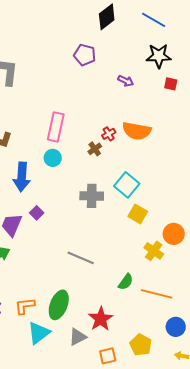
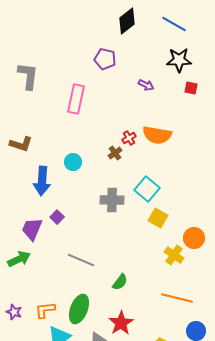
pink rectangle: (56, 127) -> (76, 99), moved
gray line: (81, 258) -> (81, 260), moved
green semicircle: (126, 282) -> (120, 282), moved

